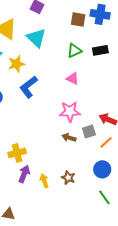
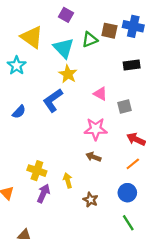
green triangle: (74, 51) -> (90, 40), moved
yellow star: (16, 64) -> (68, 74), moved, turned -30
gray square: (89, 131) -> (125, 107), moved
yellow cross: (17, 153) -> (37, 171), turned 30
yellow arrow: (44, 181) -> (68, 180), moved

